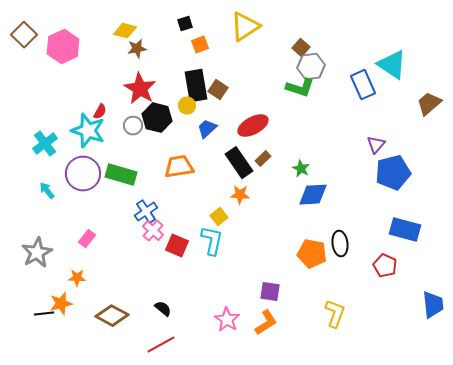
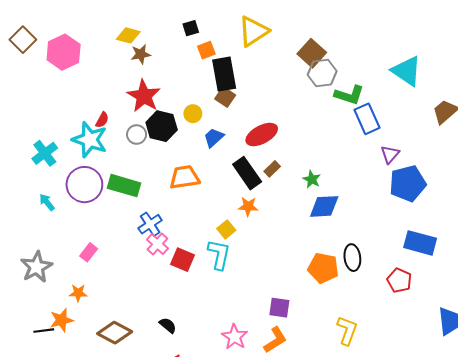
brown square: (301, 48) -> (312, 53), size x1.5
blue rectangle: (363, 85) -> (367, 119), moved
black rectangle: (196, 86) -> (224, 74), moved
green L-shape: (300, 88) -> (349, 95), moved

